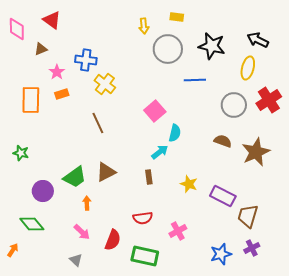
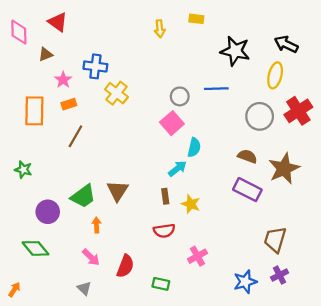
gray circle: (168, 49) -> (180, 96), moved, size x0.6
brown line: (98, 123) -> (75, 136), moved, turned 55
brown triangle: (106, 172) -> (118, 191), turned -30
yellow star: (189, 184) -> (191, 204), moved
purple rectangle: (223, 196) -> (247, 190), moved
red semicircle: (143, 218) -> (164, 231), moved
orange arrow: (13, 250) -> (14, 289), moved
green rectangle: (145, 256) -> (161, 284), size x0.6

